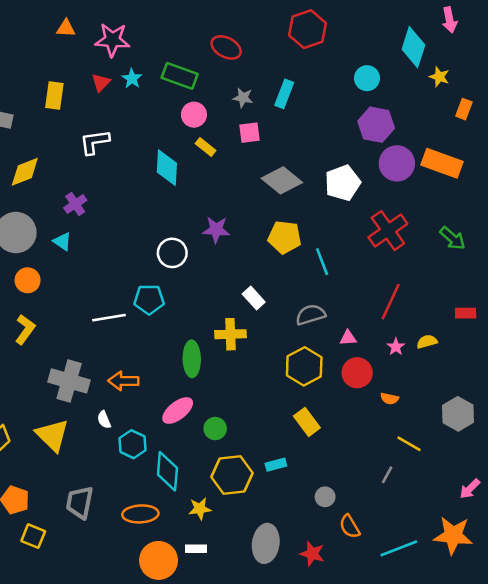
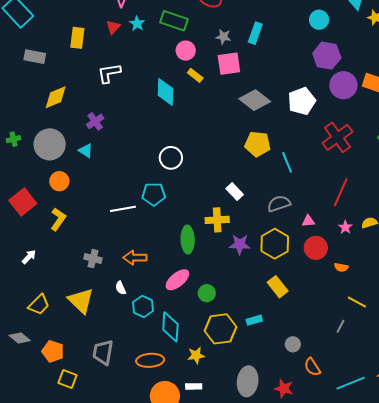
pink square: (250, 133) -> (229, 64), size x1.4
purple star: (216, 230) -> (240, 244), moved
gray cross: (69, 381) -> (93, 259), size x0.6

